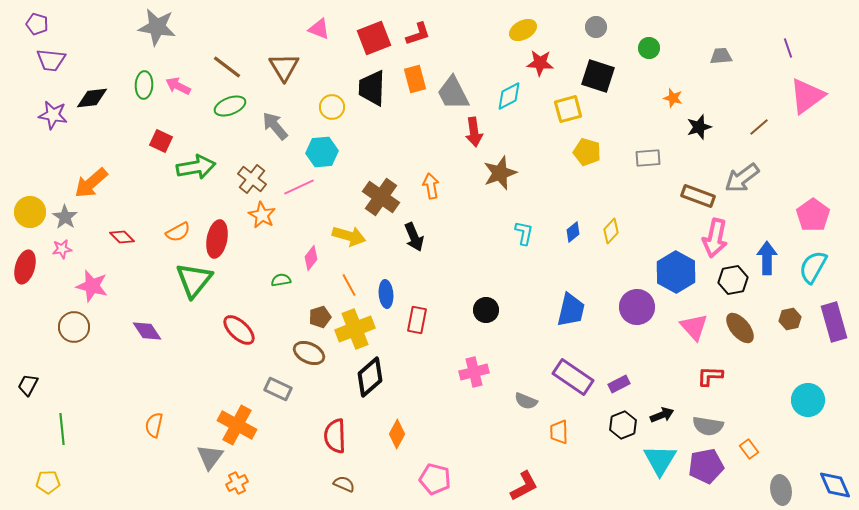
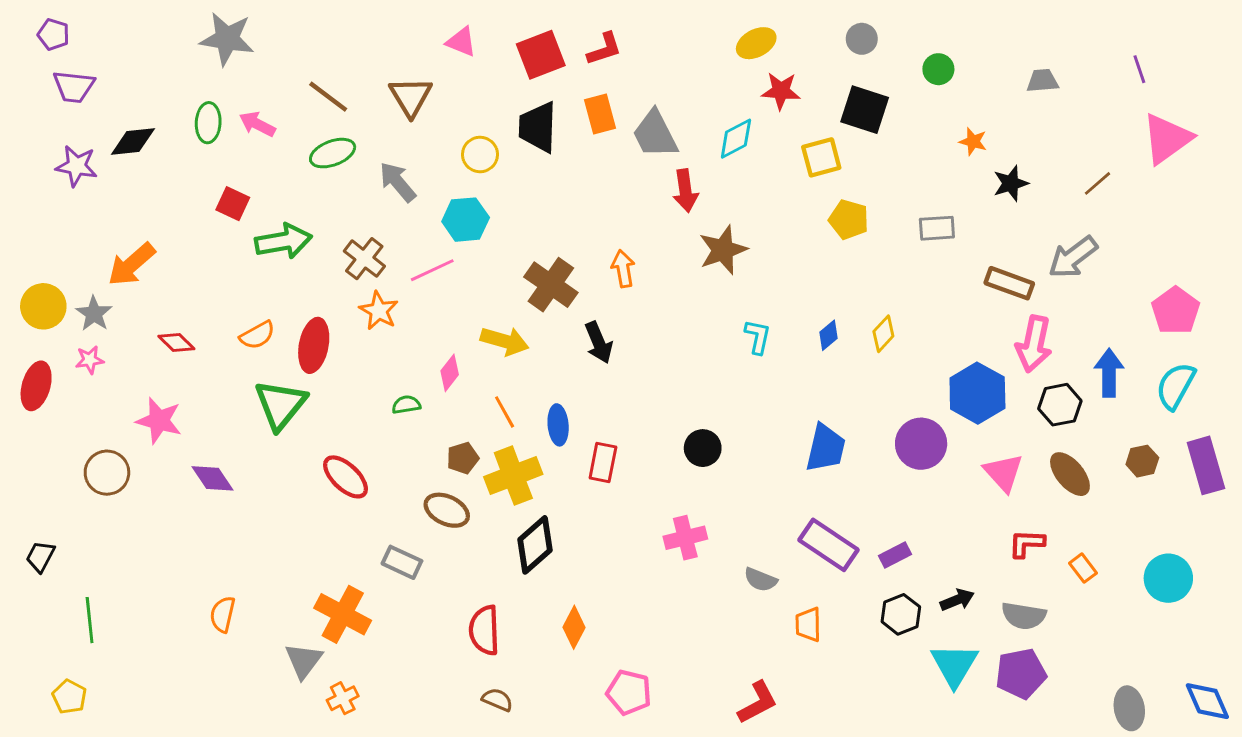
pink star: (92, 286) -> (159, 421), moved
orange rectangle: (749, 449) -> (1083, 568), moved
yellow pentagon: (48, 482) -> (69, 697), turned 30

